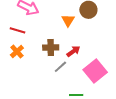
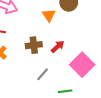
gray line: (60, 67) -> (43, 74), moved

